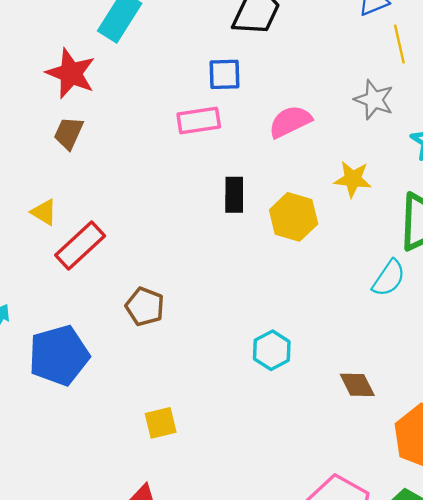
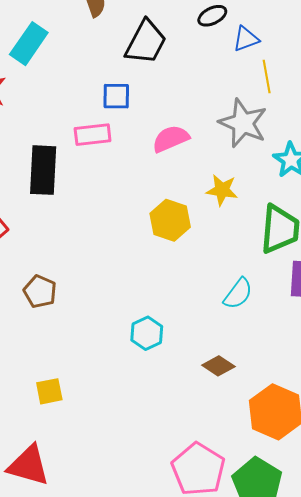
gray star: (374, 100) -> (243, 123), size x1.4
black rectangle: (234, 195) -> (43, 170), moved, size x1.6
cyan semicircle: (389, 278) -> (238, 294), moved
brown diamond: (357, 385) -> (218, 366), turned -32

